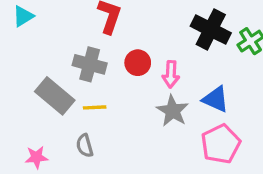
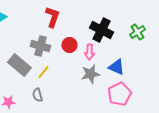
black cross: (211, 29) -> (101, 30), moved
yellow line: (95, 107) -> (43, 72), turned -48
gray star: (173, 111) -> (90, 74), turned 30

